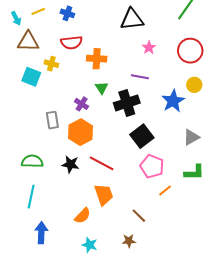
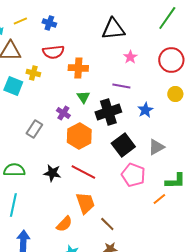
blue star: (173, 101) -> (145, 110), moved, size x0.7
gray rectangle: (52, 120) -> (34, 129), turned 42
orange hexagon: (81, 132) -> (79, 136), moved
gray triangle: (191, 137) -> (156, 147), moved
orange line: (165, 191) -> (159, 199), moved
brown line: (139, 216) -> (107, 224), moved

